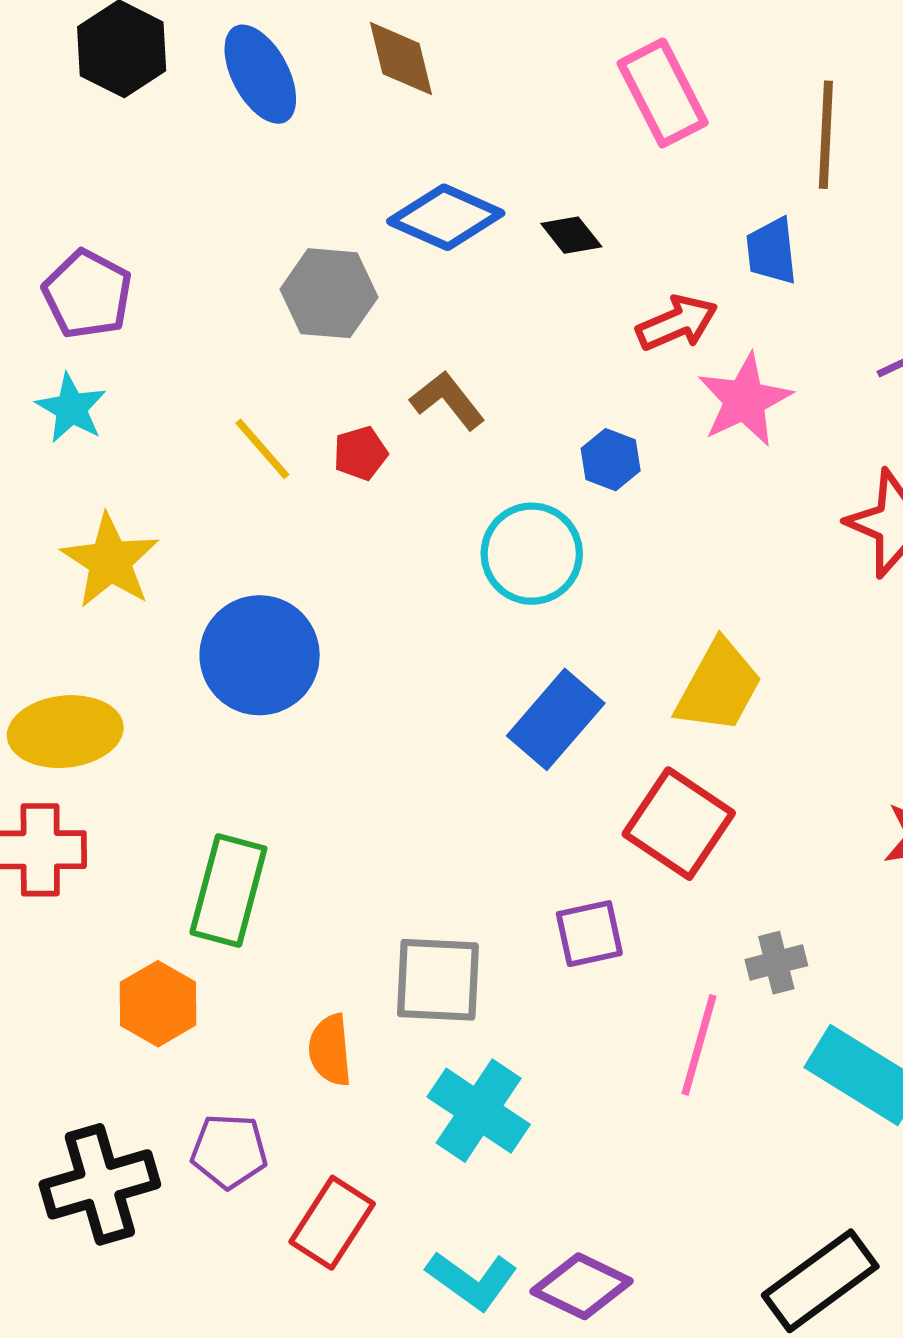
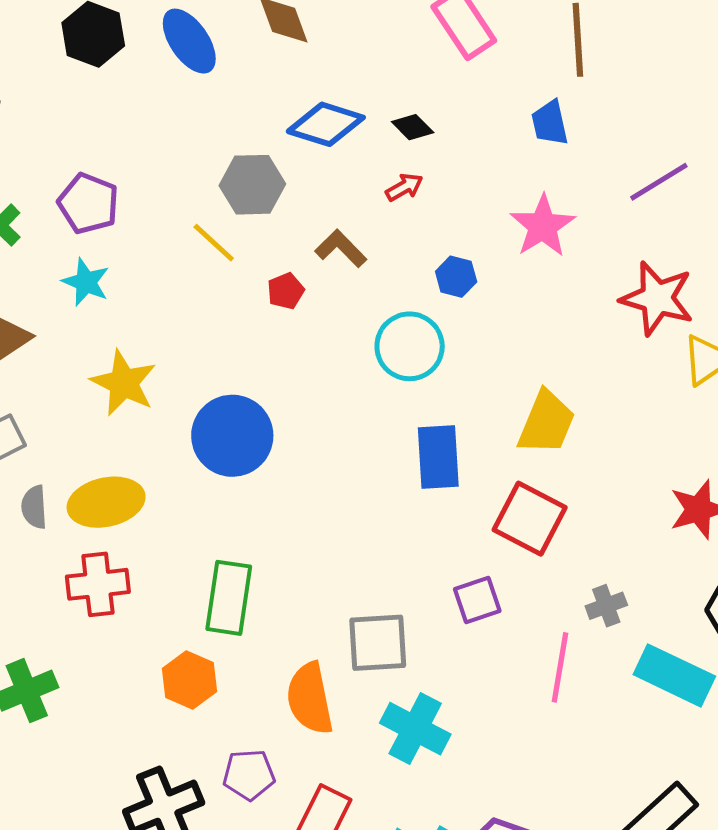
red arrow: (677, 323) -> (404, 187), moved, size x0.7
yellow line: (262, 449) -> (214, 243), moved
blue rectangle: (556, 719) -> (438, 457), turned -38
orange semicircle: (330, 1050) -> (310, 699), size x1.5

